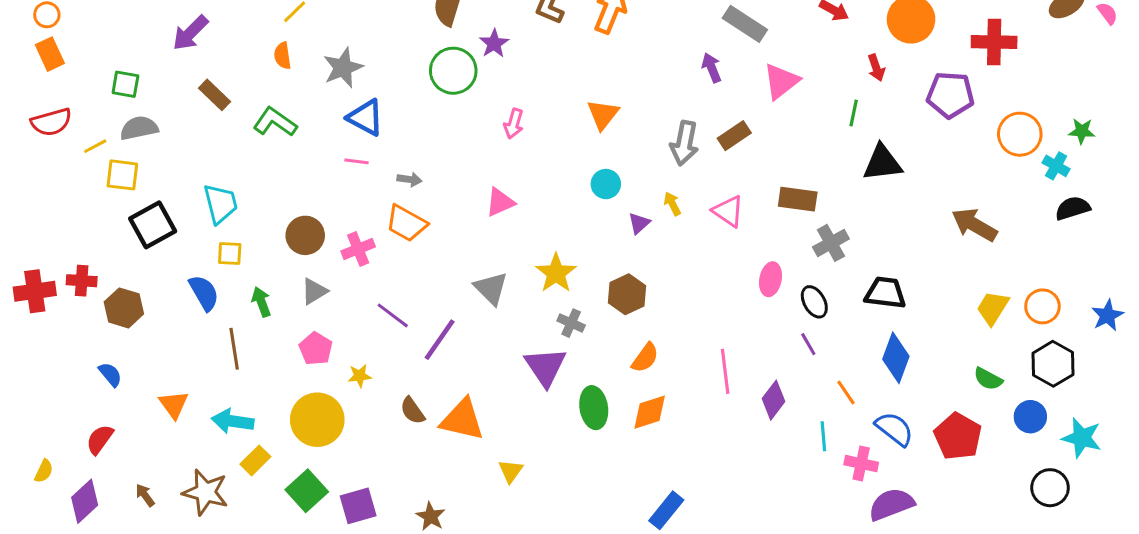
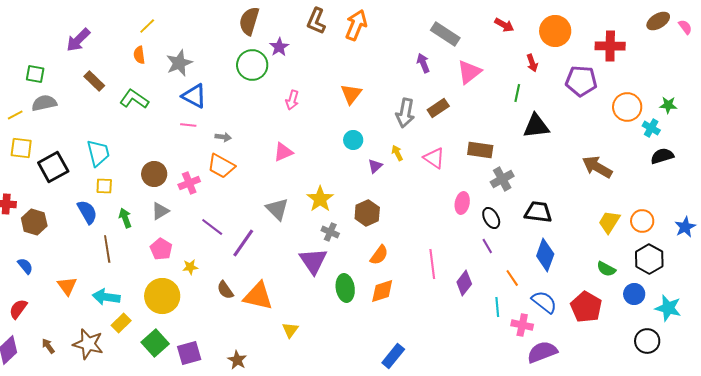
yellow square: (122, 175) -> (21, 148), moved

